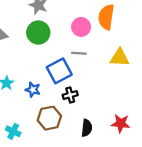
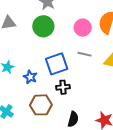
gray line: (79, 53) -> (84, 54), moved

